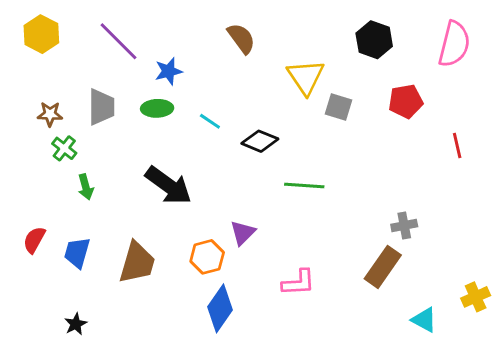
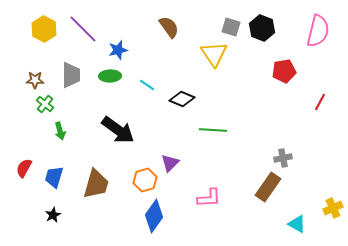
yellow hexagon: (41, 34) -> (44, 29), moved
gray square: (338, 107) -> (231, 27), moved
red line: (457, 146) -> (320, 102), turned 42
black star: (76, 324) -> (53, 215), moved

